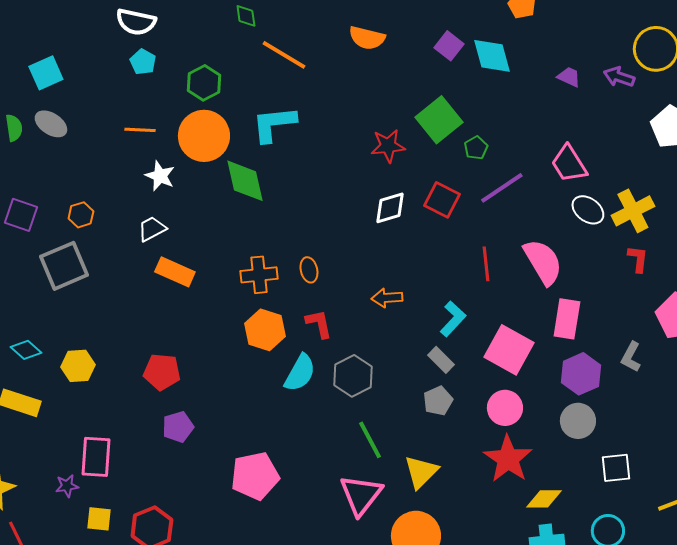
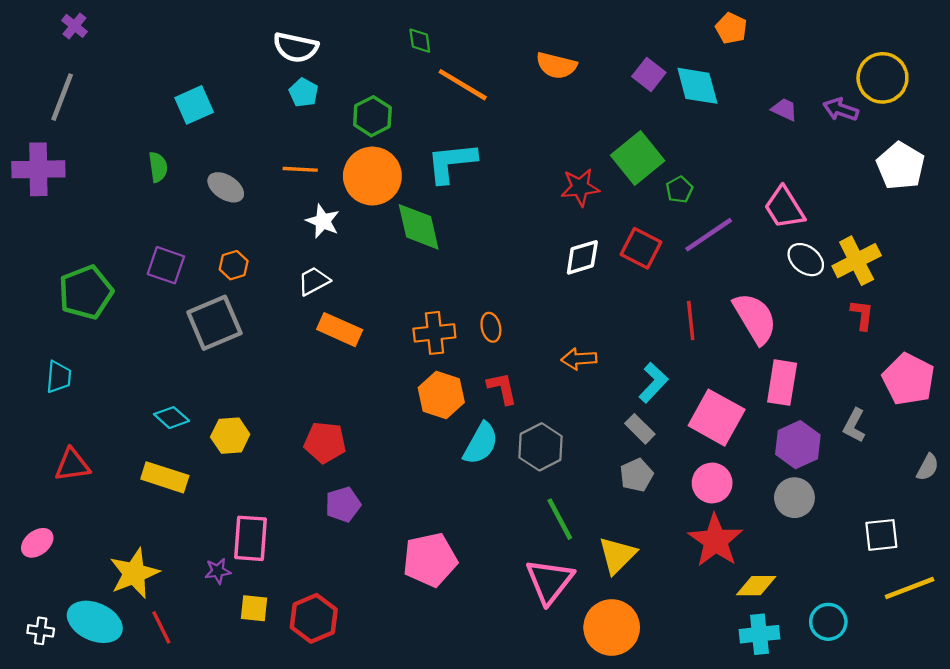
gray ellipse: (51, 124) -> (226, 187), moved
white square: (616, 468) -> (881, 535), moved

